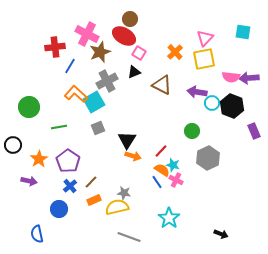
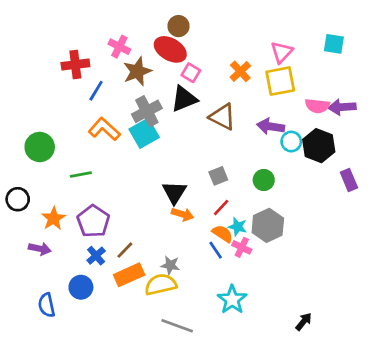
pink cross: (87, 34) -> (119, 47), size x0.7
black triangle: (134, 72) -> (184, 99), size x1.5
cyan square: (94, 102) -> (144, 133), moved
gray square: (98, 128) -> (218, 176), moved
gray hexagon: (208, 158) -> (268, 225), moved
orange rectangle: (94, 200) -> (129, 275), size x1.5
blue semicircle: (37, 234) -> (47, 305), moved
black arrow: (221, 234) -> (304, 322), turned -72

